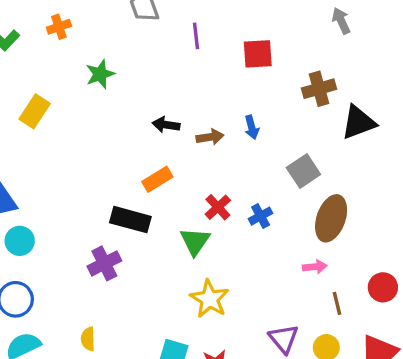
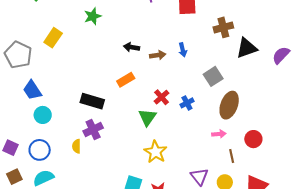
black rectangle: (130, 220) -> (92, 101), moved
red circle: (383, 287) -> (253, 139), moved
yellow semicircle: (88, 339) -> (76, 146), moved

